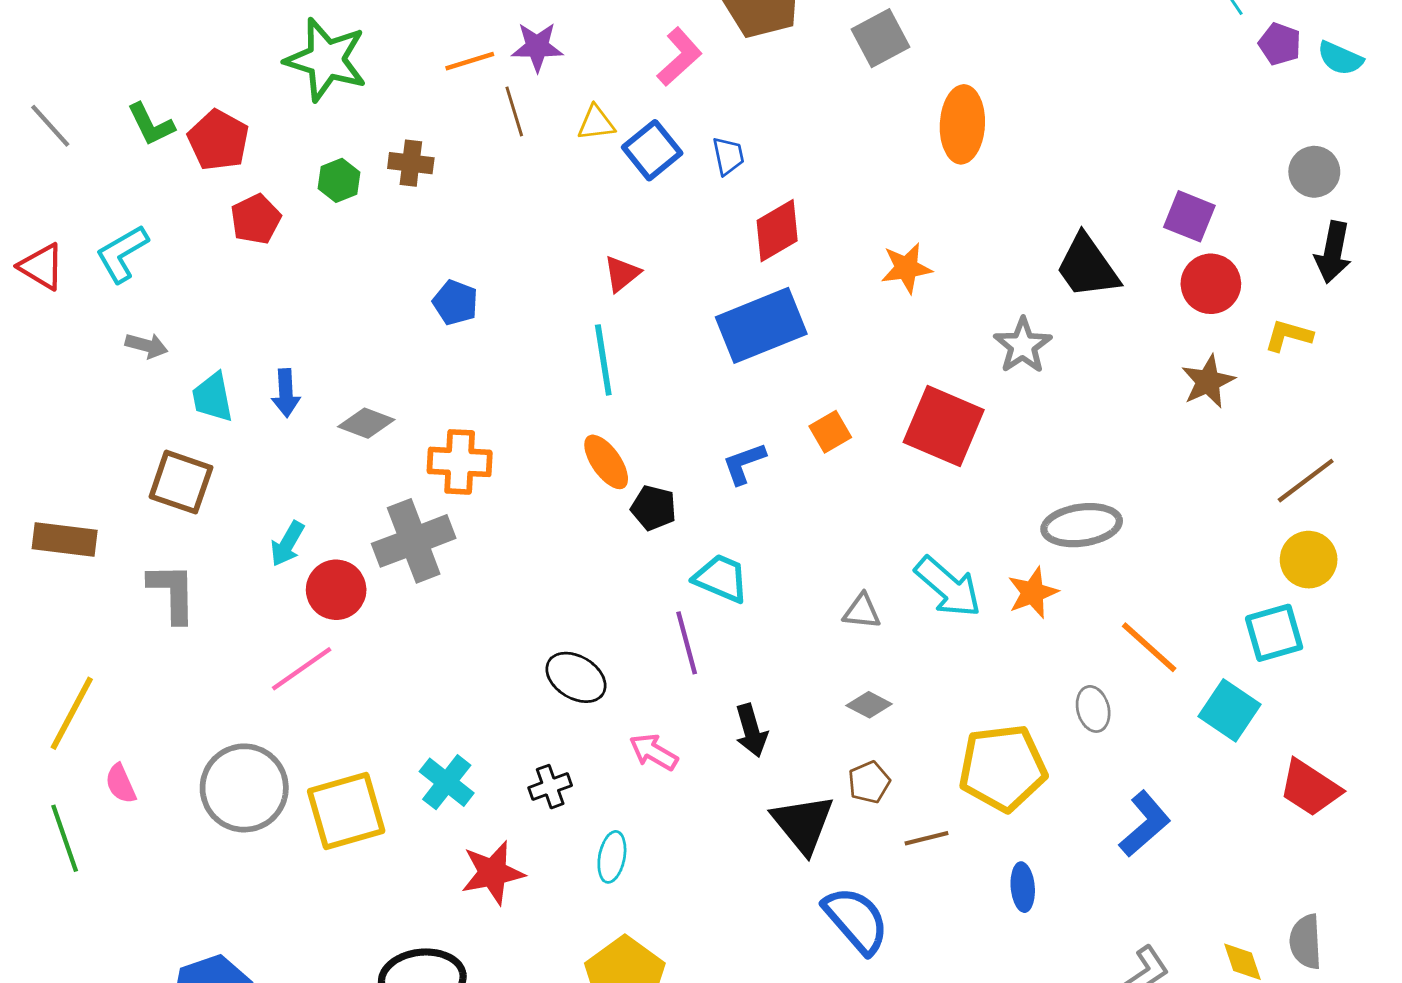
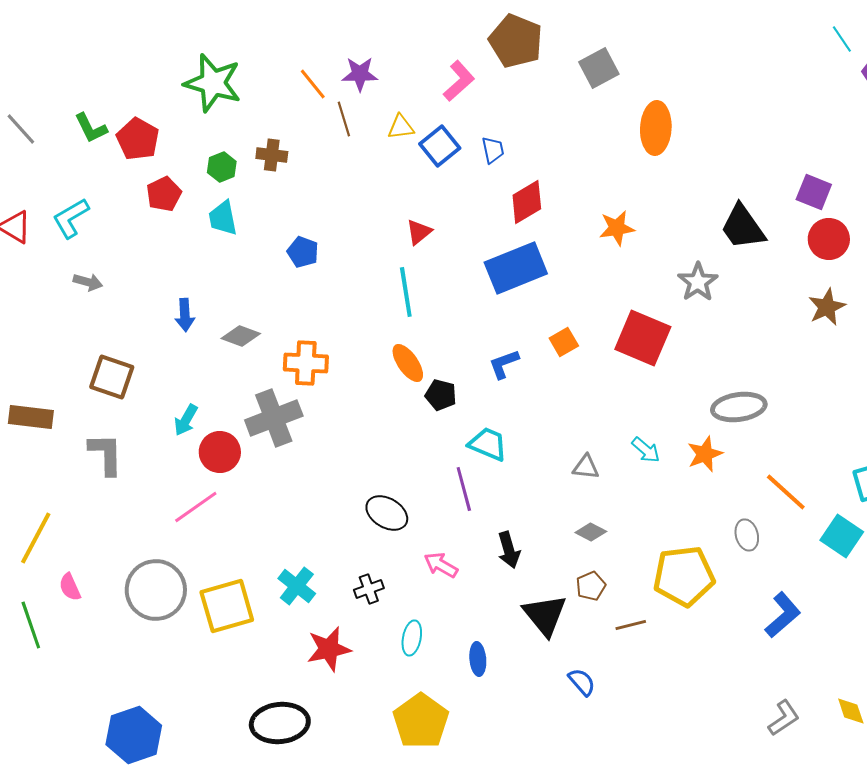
orange line: (470, 61) -> (313, 84), turned 68
cyan trapezoid: (213, 397) -> (223, 218), moved
cyan arrow: (948, 587) -> (646, 450), size x0.6
blue ellipse: (1023, 887) -> (478, 659), moved
blue semicircle: (856, 920) -> (582, 682), size x0.6

